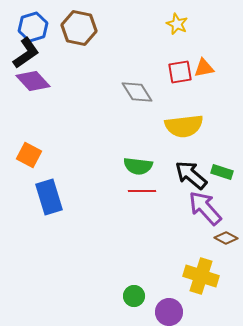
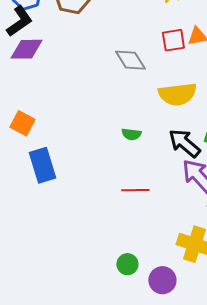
purple diamond: (33, 81) -> (26, 49), turned -48
green semicircle: (138, 166) -> (131, 134), size x0.7
red line: (142, 191) -> (135, 190), moved

